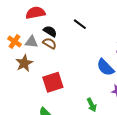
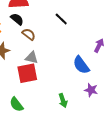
black semicircle: (50, 31) -> (17, 19), moved
gray triangle: (31, 42) -> (32, 58), moved

